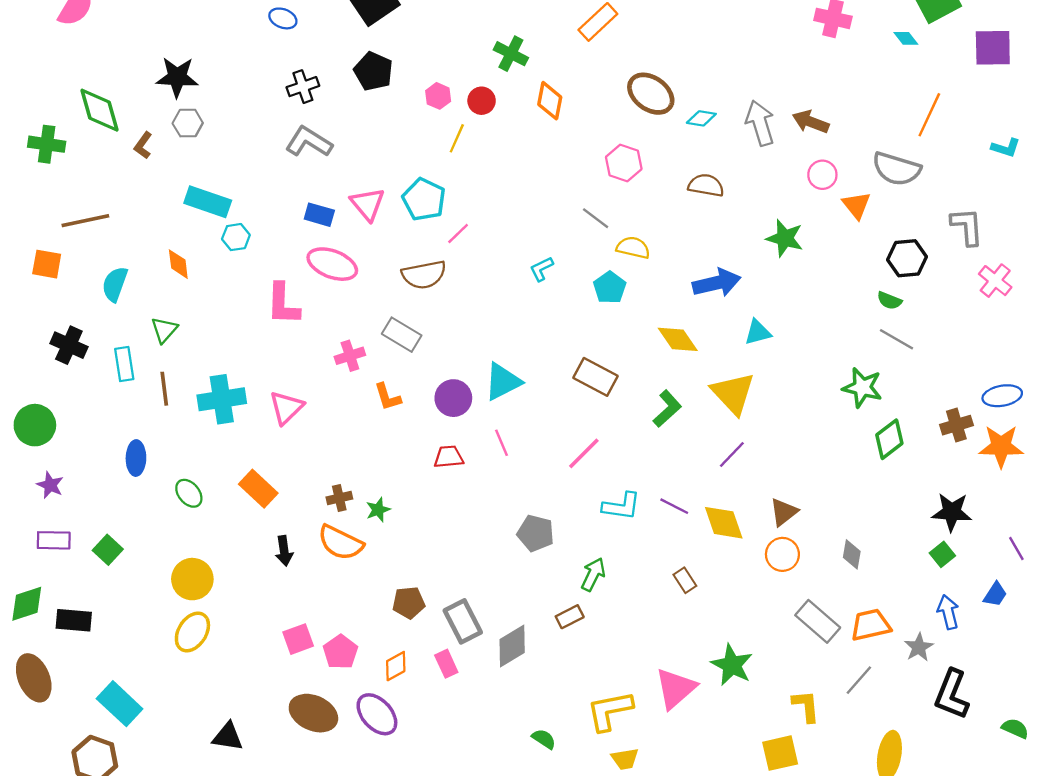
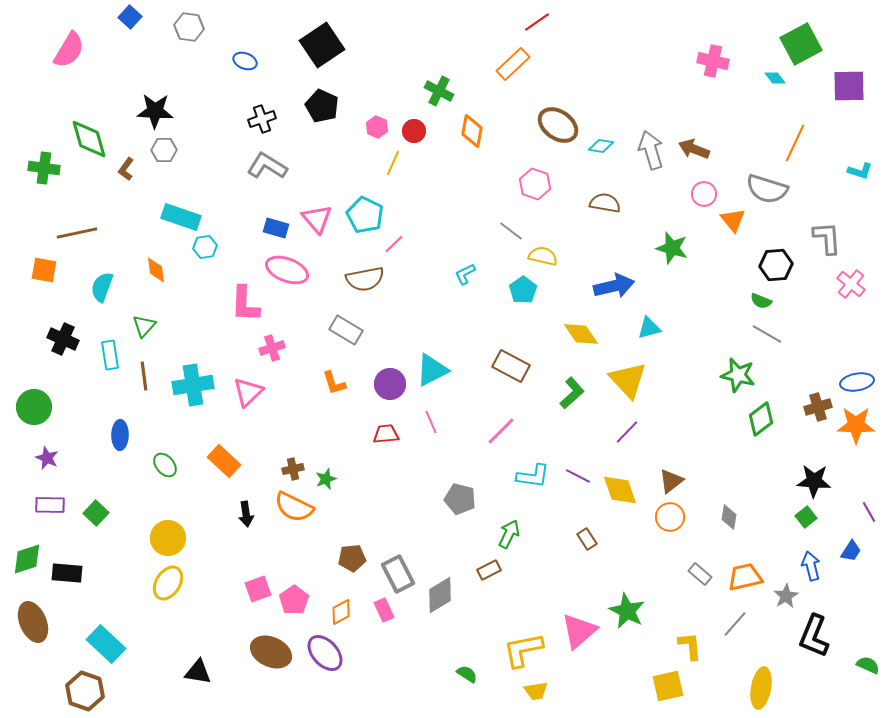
pink cross: (350, 356) -> (272, 348), moved
gray rectangle: (818, 621) -> (700, 574), size x0.6

